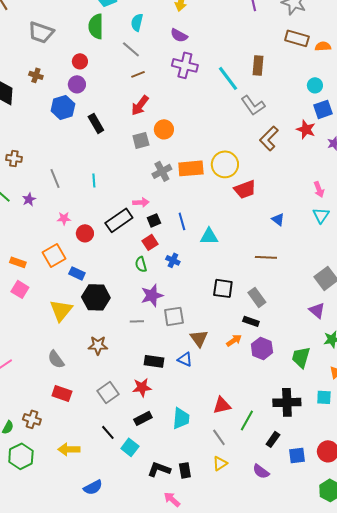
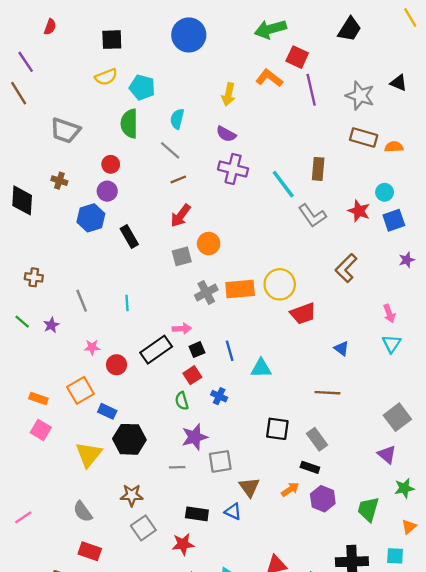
red star: (306, 129) -> (359, 211), moved
brown L-shape: (269, 138) -> (346, 268), moved
gray square: (108, 392) -> (143, 528), moved

